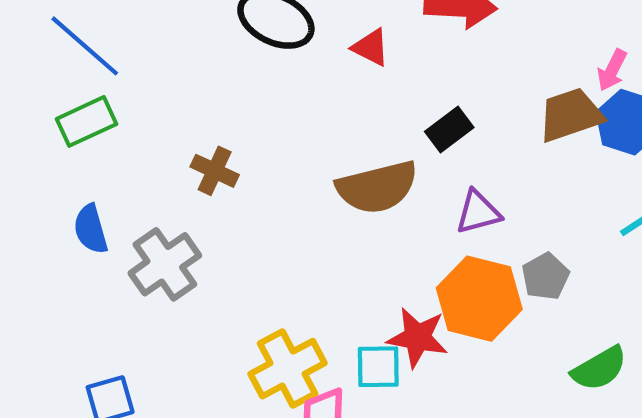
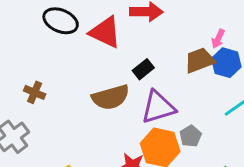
red triangle: (371, 47) -> (105, 32), size x1.8
purple triangle: (478, 212) -> (158, 107), size x1.6

